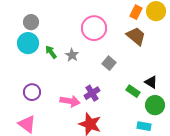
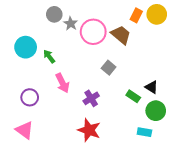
gray circle: (31, 22) -> (54, 14), moved
brown trapezoid: (136, 36) -> (121, 35), moved
gray star: (72, 55) -> (71, 24), moved
pink arrow: (70, 101) -> (62, 83), moved, turned 54

